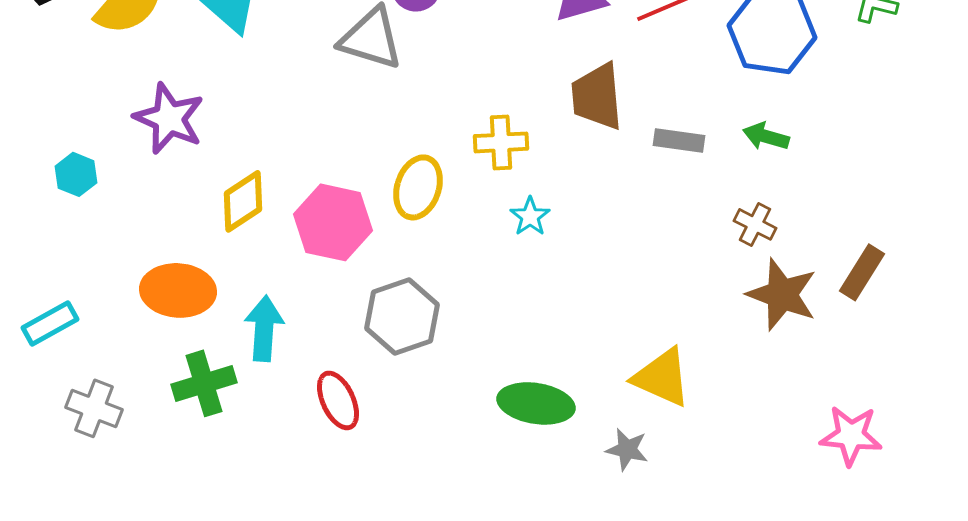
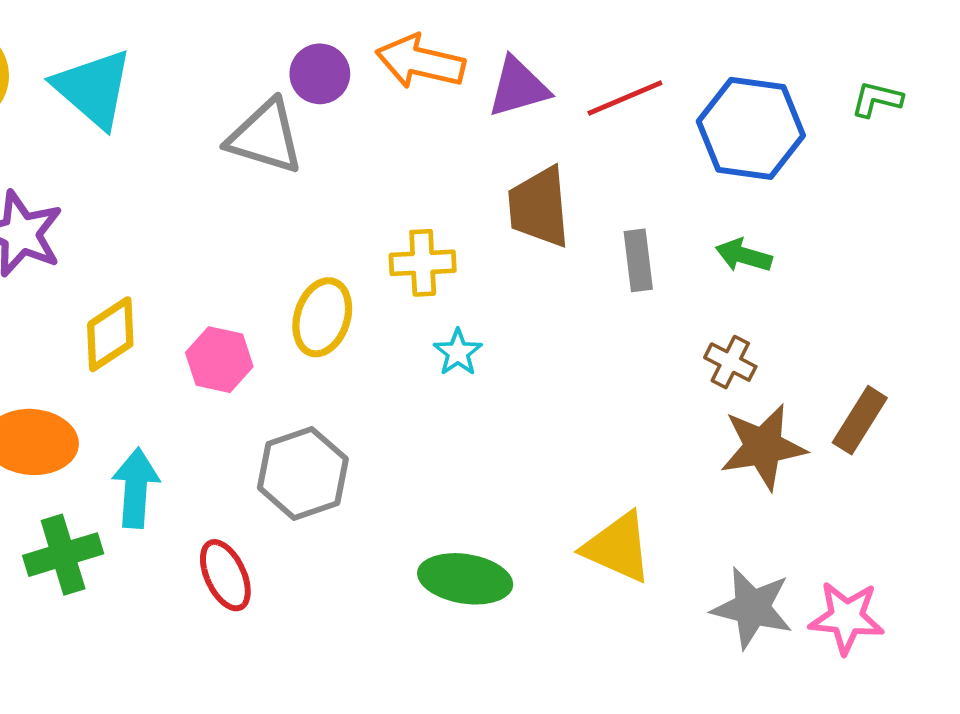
gray rectangle: (679, 140) -> (638, 260), turned 75
pink hexagon: (333, 222) -> (219, 360), size x0.7
brown star: (782, 294) -> (763, 447), turned -30
gray star: (627, 449) -> (752, 608), moved, size x1.6

